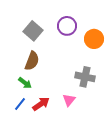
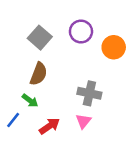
gray cross: (85, 77) -> (89, 93), moved
blue line: (20, 104) -> (13, 120), moved

